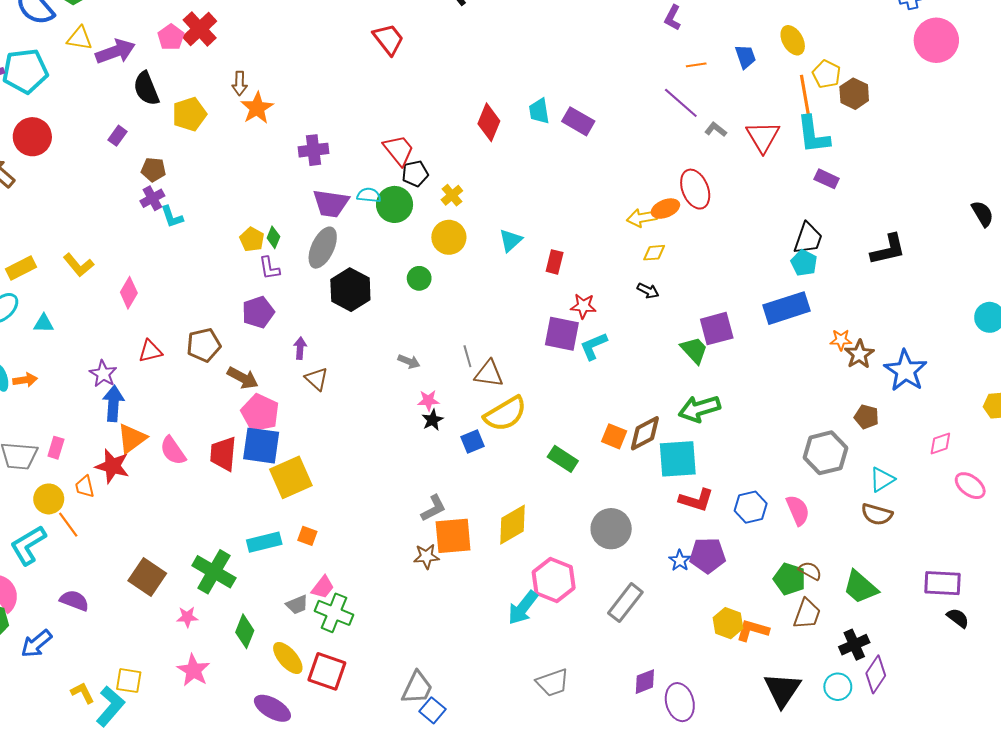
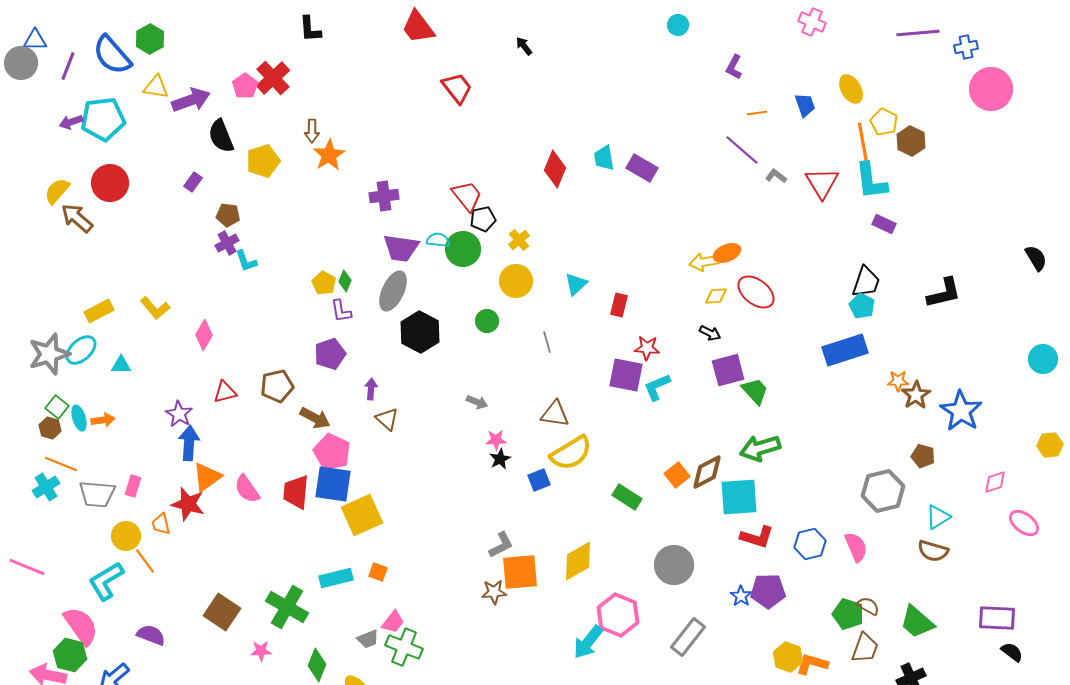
red ellipse: (695, 189) -> (756, 292), moved, turned -30
purple square: (717, 329) -> (728, 370), moved
gray line: (467, 356) -> (547, 342), moved
orange square: (614, 436) -> (677, 475), turned 30

